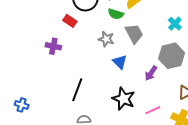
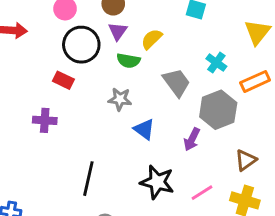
gray trapezoid: (134, 34) -> (177, 82), moved

